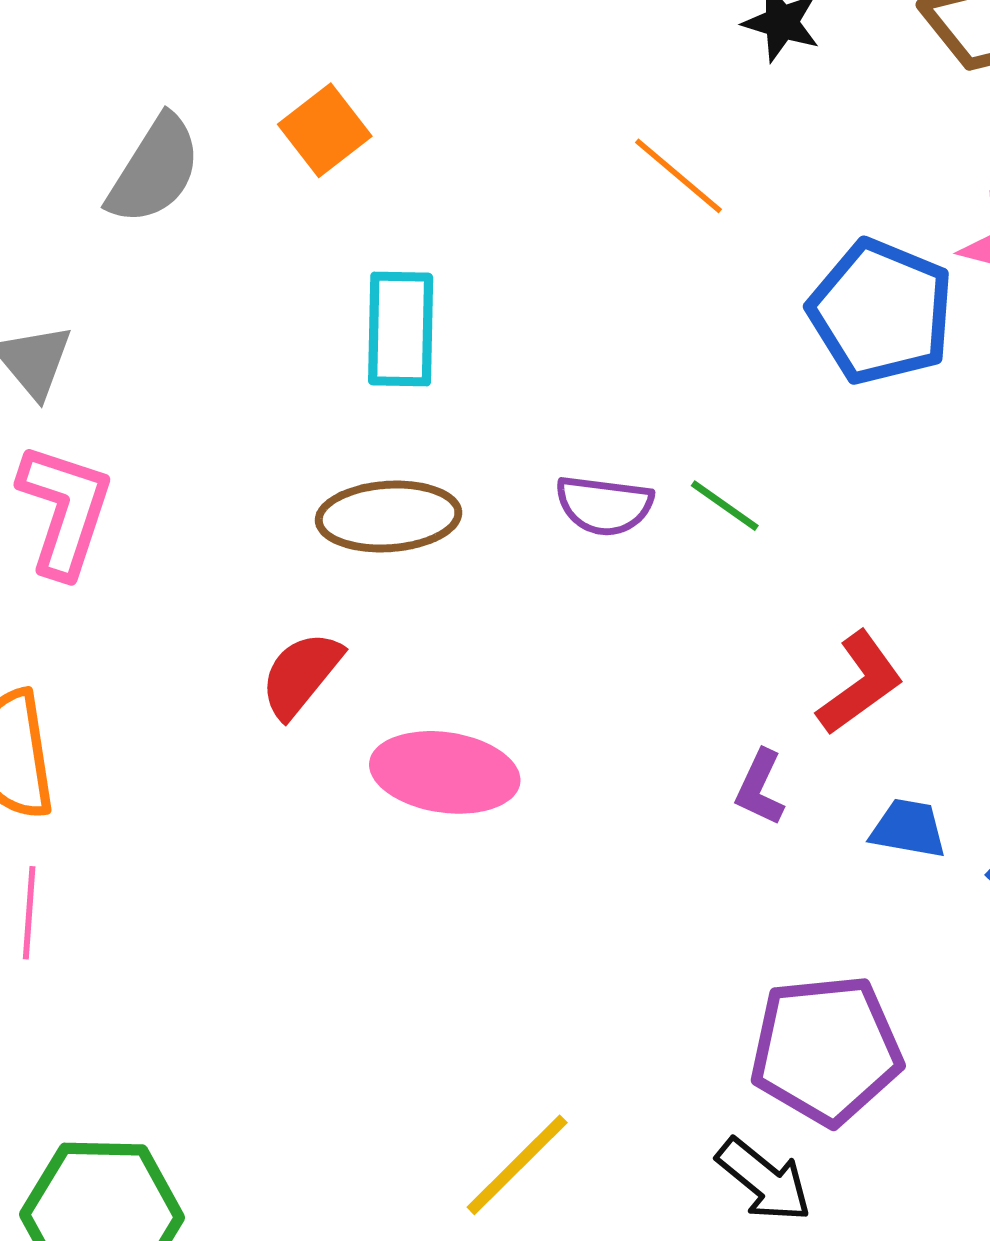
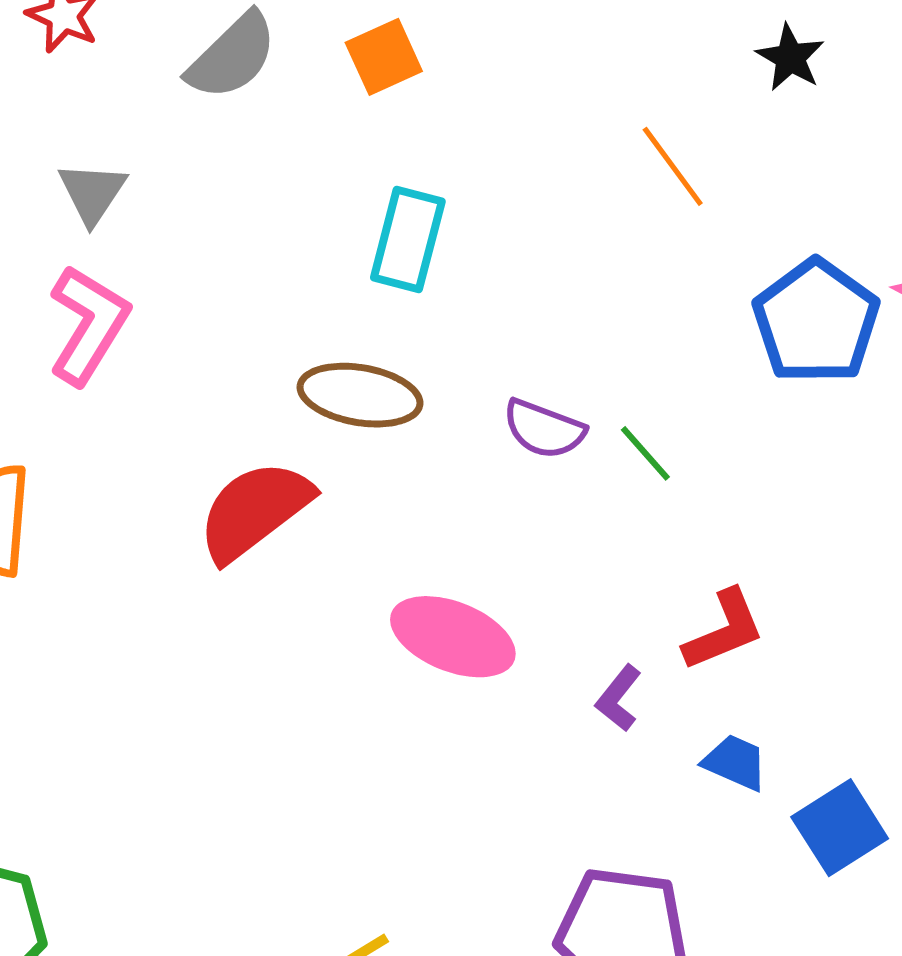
red semicircle: (301, 674) -> (255, 511), size x1.5
pink ellipse: (445, 772) -> (453, 637), moved

